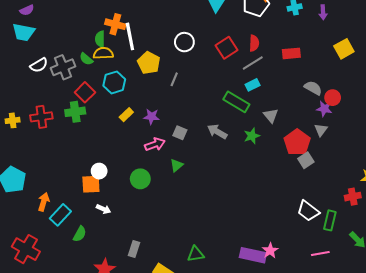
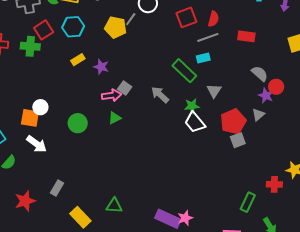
yellow pentagon: (149, 63) -> (115, 27), moved, turned -30
gray line: (174, 79) -> (131, 19), moved
pink arrow: (155, 144) -> (112, 95), moved
white arrow: (103, 209) -> (37, 144), size x1.5
white trapezoid: (308, 211) -> (195, 122), moved

